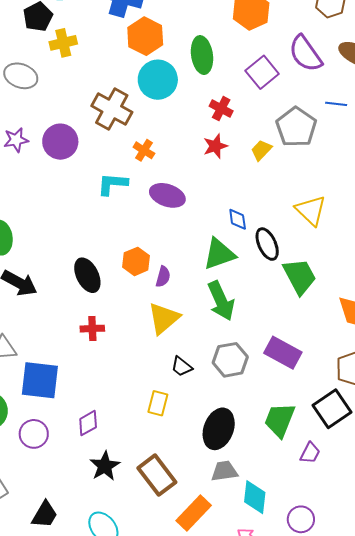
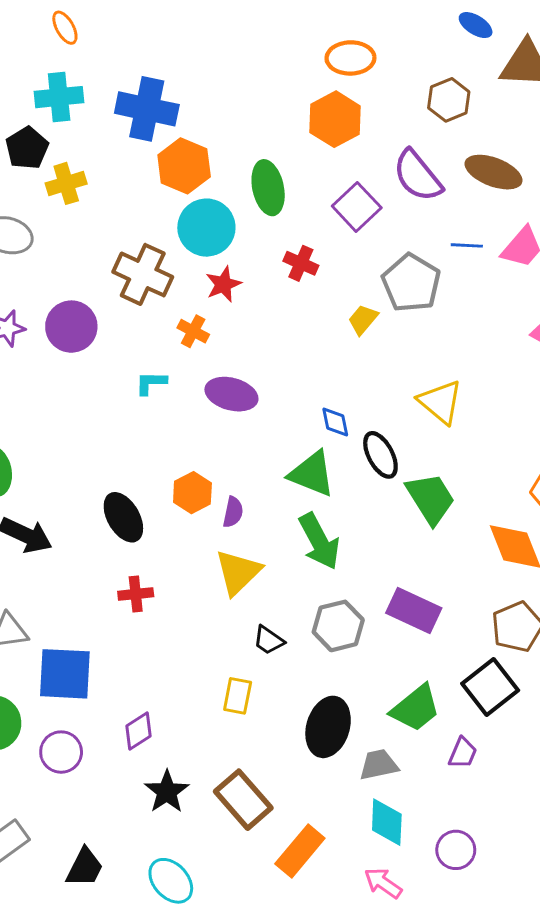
red star: (215, 146) -> (223, 284), moved
cyan L-shape: (112, 184) -> (151, 383), size x0.7
green triangle: (219, 254) -> (312, 474), turned 45
green trapezoid: (280, 420) -> (416, 708), turned -147
gray trapezoid: (224, 471) -> (379, 765), moved

